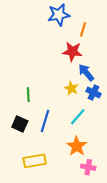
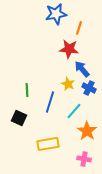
blue line: (45, 121) -> (50, 102), moved
orange star: (77, 146) -> (87, 131), moved
yellow rectangle: (35, 161) -> (48, 144), moved

